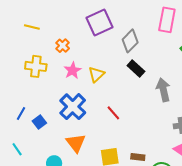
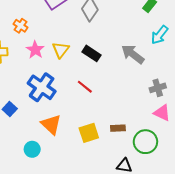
black rectangle: (136, 69) -> (91, 53), moved
gray arrow: (163, 90) -> (133, 54), turned -30

